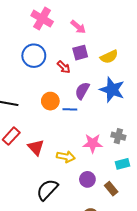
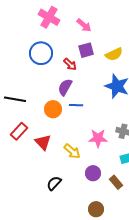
purple semicircle: (82, 91) -> (65, 87), moved
orange circle: (50, 101) -> (53, 109), moved
yellow arrow: (66, 157) -> (72, 151), turned 30
black semicircle: (47, 190) -> (54, 183), size x0.7

